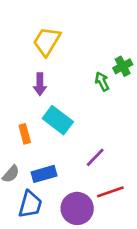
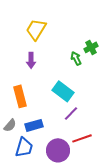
cyan rectangle: (58, 120) -> (63, 91), moved
orange rectangle: (25, 134) -> (20, 96), size x1.5

